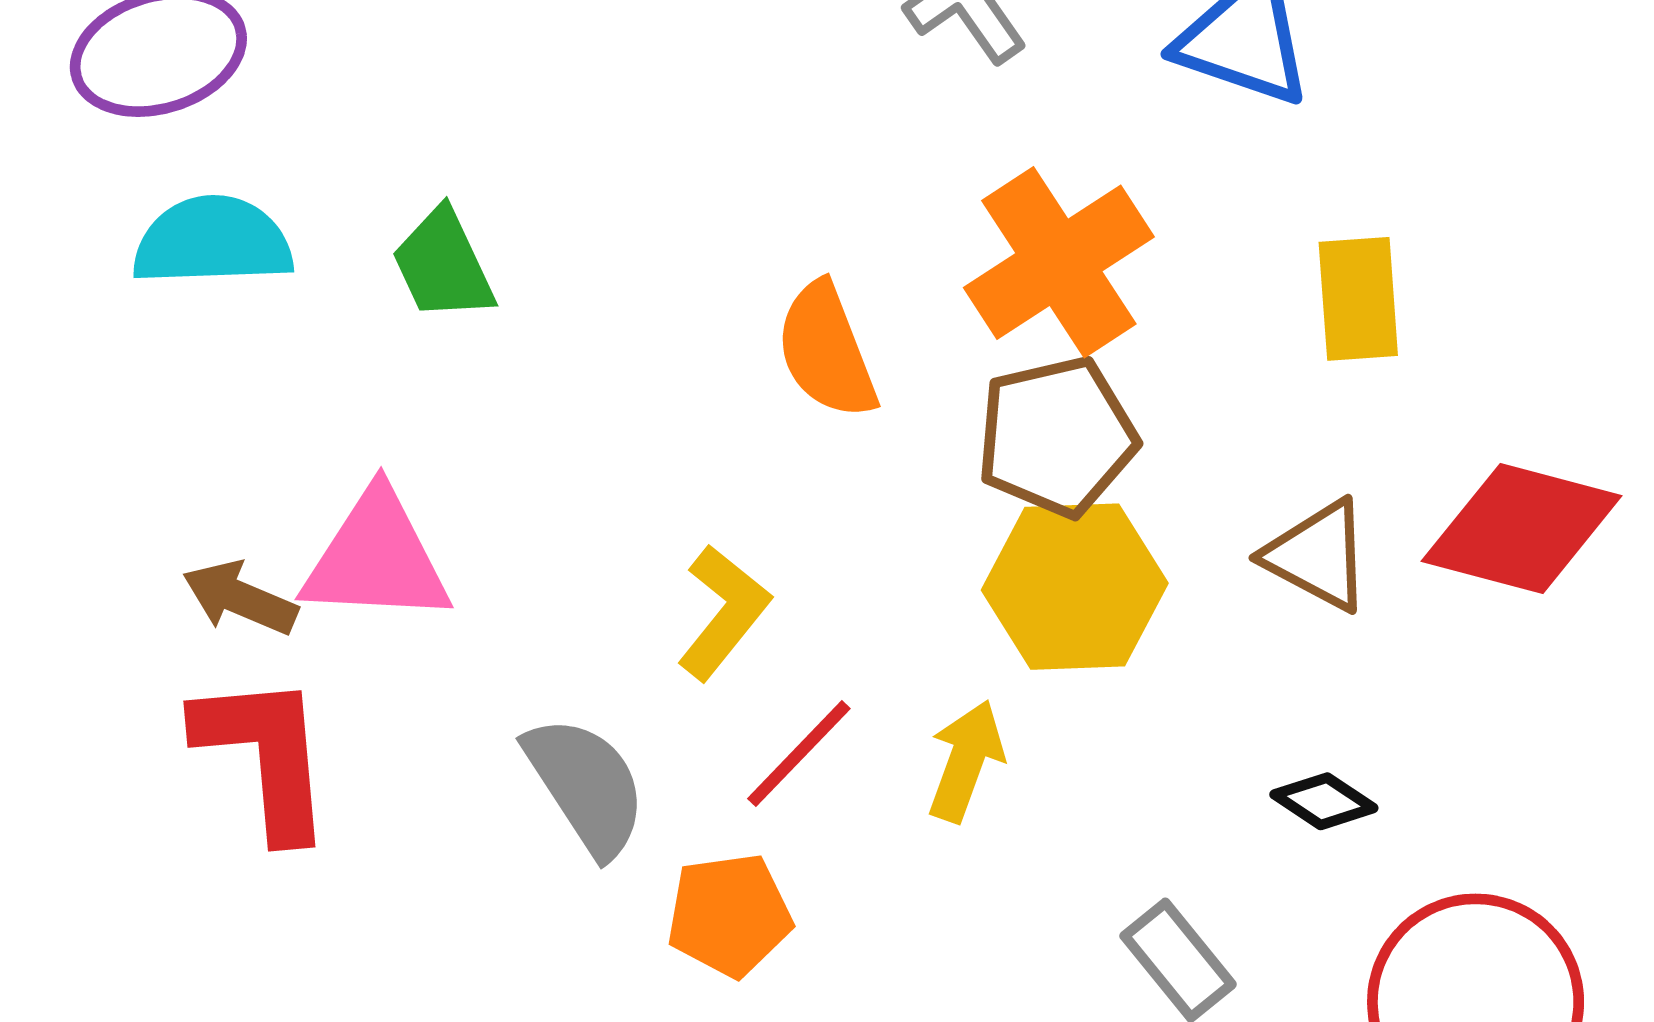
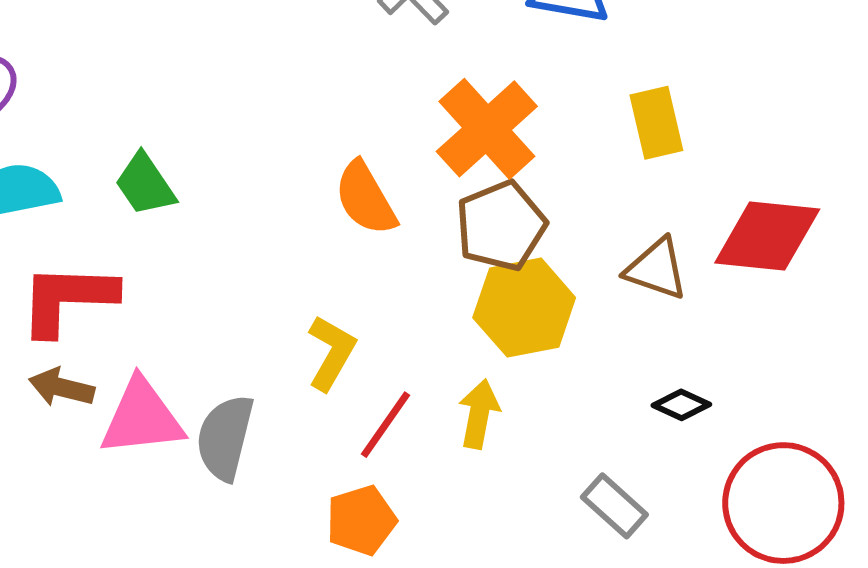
pink triangle: (376, 558) -> (142, 418), moved
red L-shape: (265, 755) -> (68, 299), moved, turned -74
gray semicircle: (586, 786) -> (225, 438), moved, turned -124

